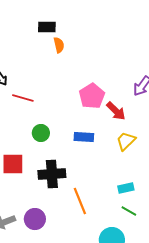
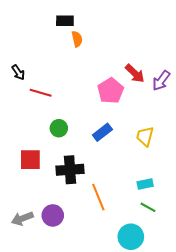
red arrow: (116, 111) -> (135, 73), moved
blue rectangle: (84, 137) -> (102, 132), turned -42
yellow trapezoid: (126, 141) -> (145, 136), turned -30

